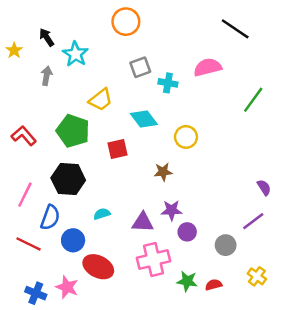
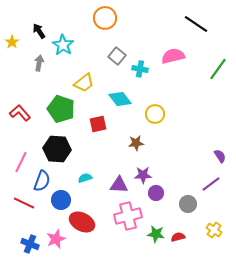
gray square: (140, 67) -> (117, 56), turned -30
green line: (253, 100) -> (218, 69), moved
pink star: (67, 287) -> (56, 239), turned 30

